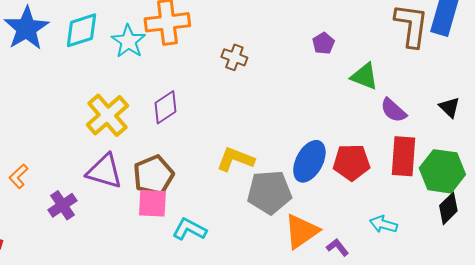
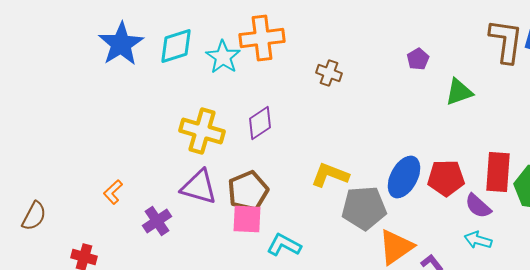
green triangle: (364, 76) -> (459, 92), turned -40
purple semicircle: (393, 110) -> (478, 206), moved
yellow cross: (107, 115) -> (202, 131), turned -33

